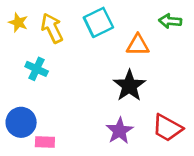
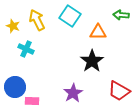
yellow star: (18, 22) -> (13, 26), moved
cyan square: (98, 22) -> (70, 16), turned -30
purple star: (120, 131) -> (73, 93), moved

